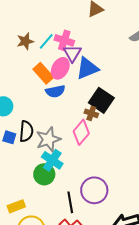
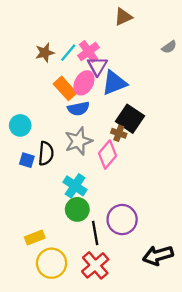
pink cross: (64, 40) -> (88, 52), turned 36
gray star: (48, 139) -> (78, 141), moved
green circle: (44, 174) -> (77, 209), moved

